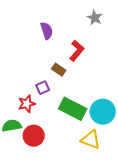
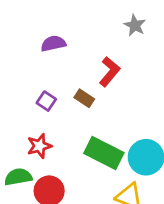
purple semicircle: (47, 31) -> (53, 44), moved, turned -84
purple square: (43, 88) -> (46, 101), moved, turned -32

